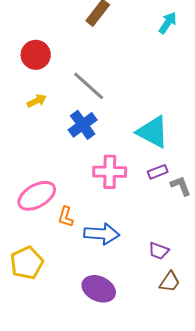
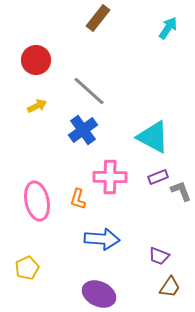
pink ellipse: (37, 196) -> (37, 201), turned -72
orange L-shape: (66, 217) -> (78, 199), moved
yellow pentagon: (27, 263) -> (27, 268), size x0.7

